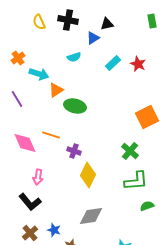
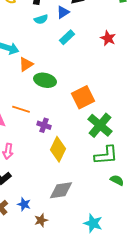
cyan semicircle: (74, 57) -> (41, 19), moved
cyan rectangle: (113, 63) -> (67, 37), moved
orange square: (147, 117) -> (83, 97), moved
green cross: (130, 151) -> (100, 125), size x1.4
green semicircle: (147, 206) -> (117, 180), turned 48

